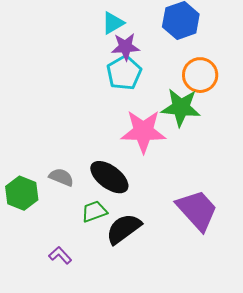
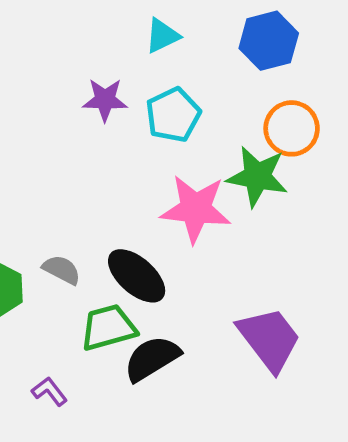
purple star: (125, 47) -> (105, 100), moved
green trapezoid: (94, 211) -> (108, 328), size x1.4

